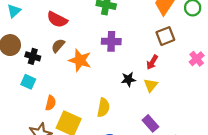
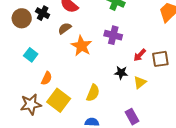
brown square: (165, 36) -> (160, 59), moved
black cross: (33, 56) -> (43, 13), moved
red arrow: (152, 62) -> (140, 55), moved

